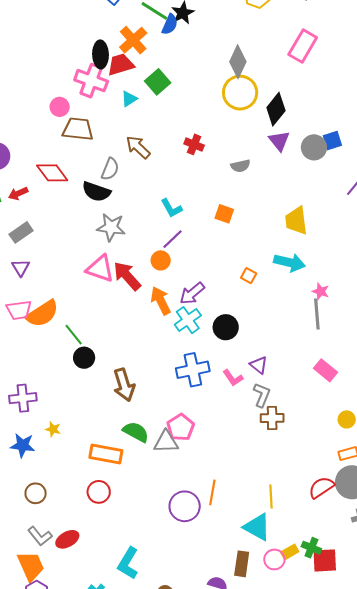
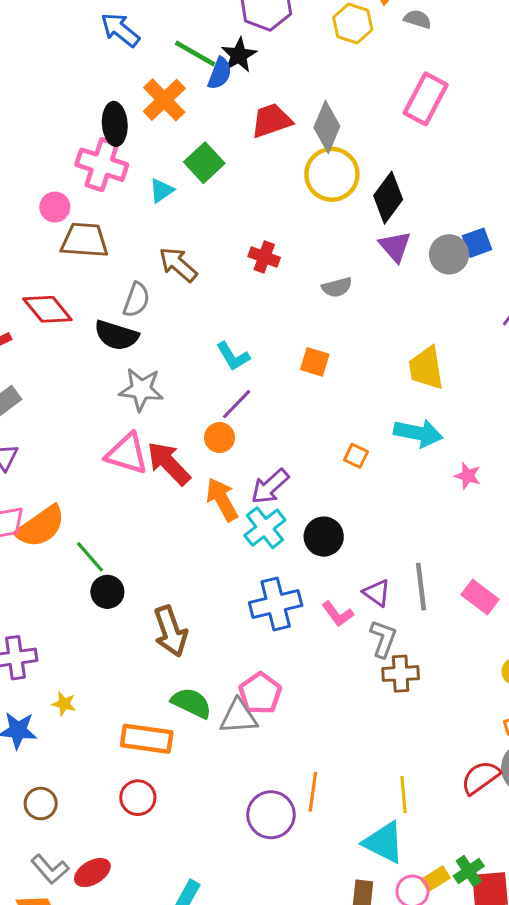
red trapezoid: (121, 65) -> (271, 121), moved
gray line: (317, 314) -> (421, 587), moved
green cross: (311, 548) -> (469, 871), turned 36

